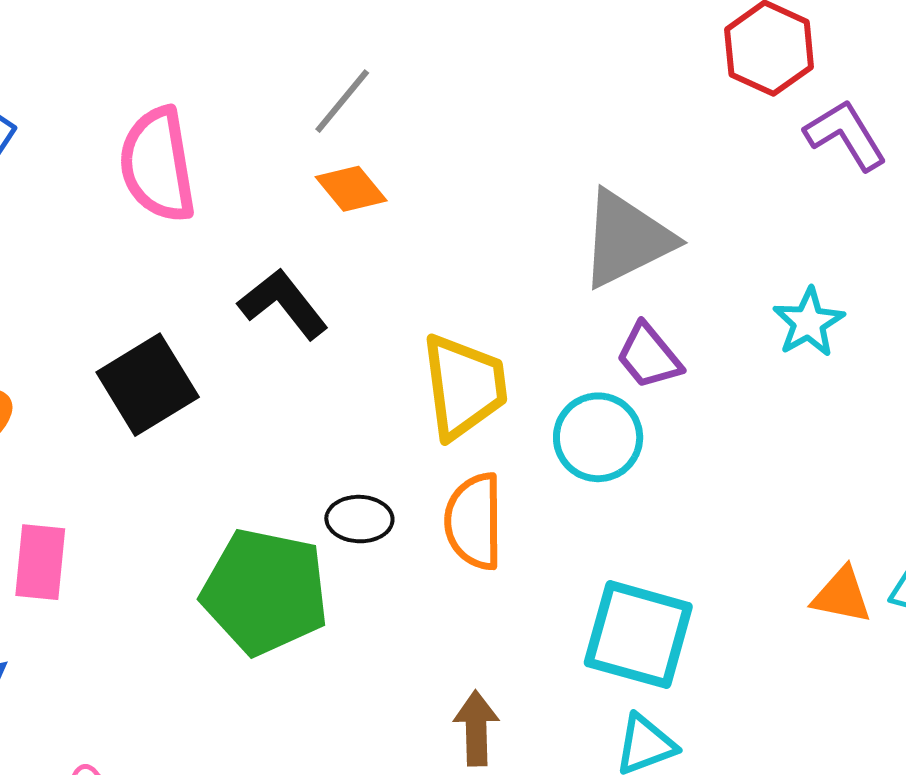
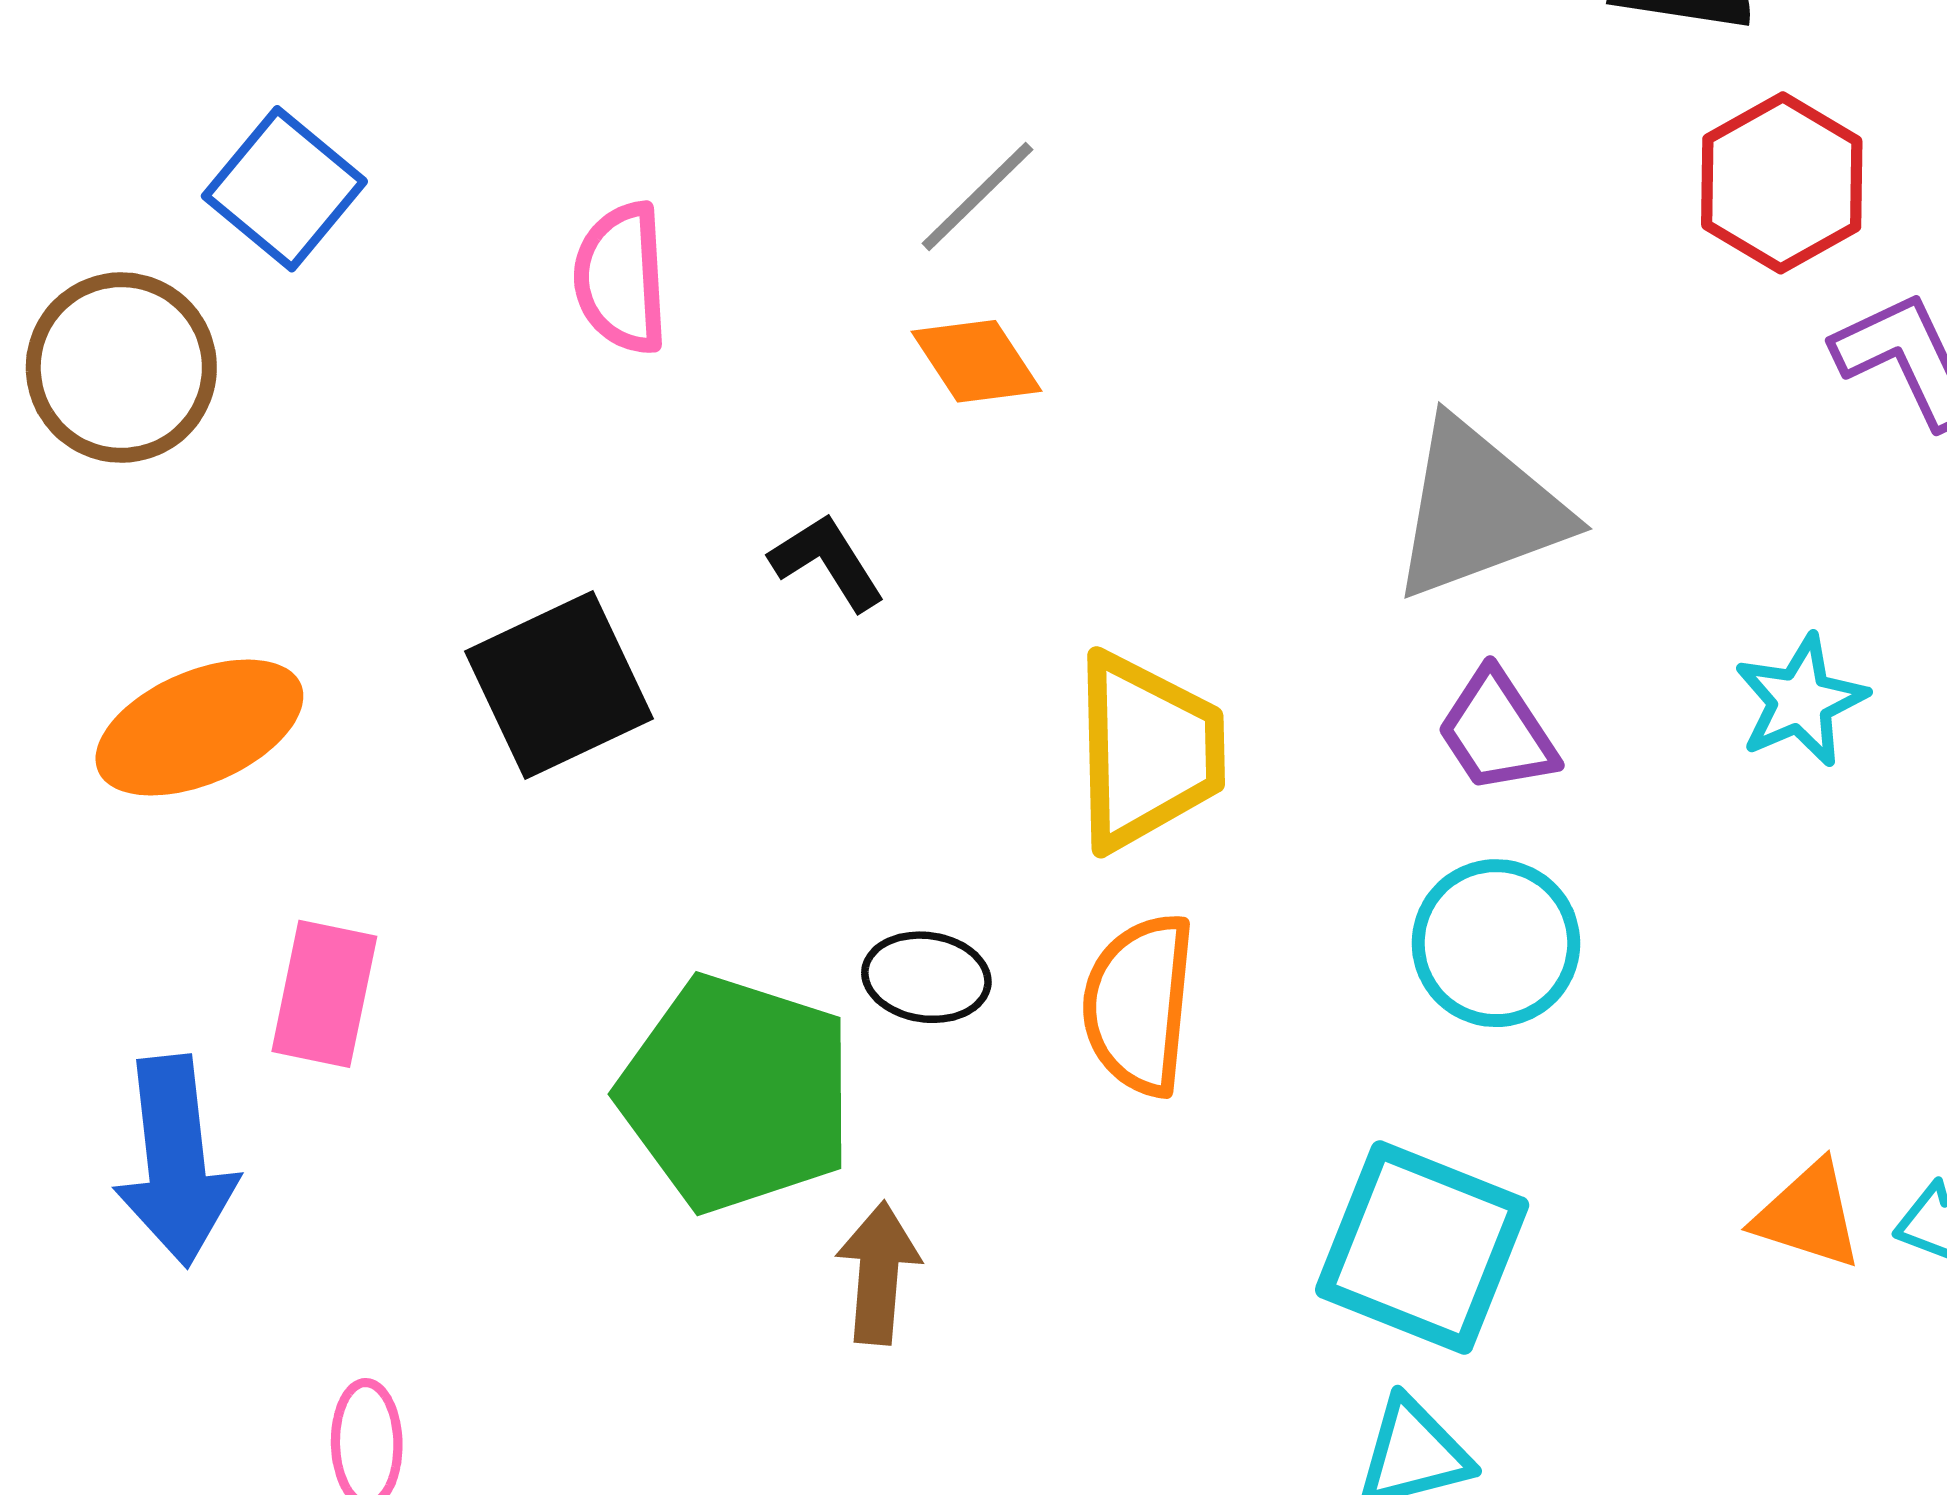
pink semicircle: (158, 165) -> (621, 278), size x0.7
black L-shape: (283, 304) -> (827, 562), size x0.7
cyan circle: (598, 437) -> (1496, 943), moved
brown arrow: (476, 728) -> (878, 1273), moved

